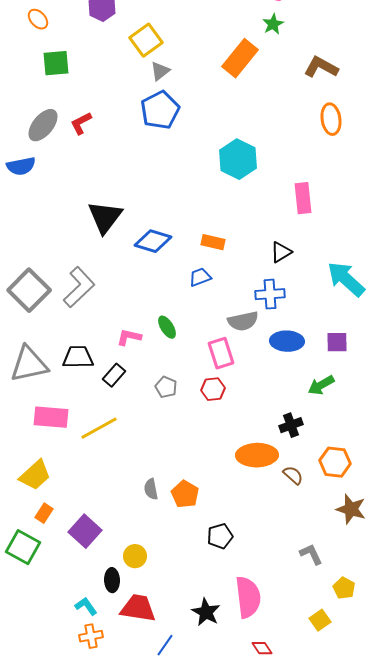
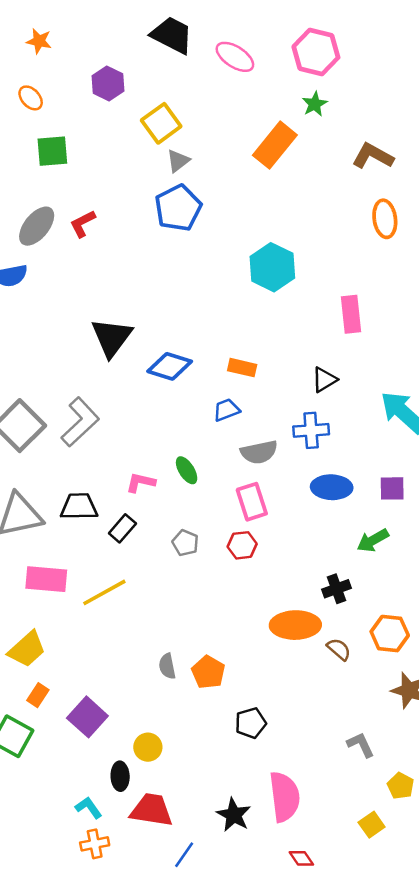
gray semicircle: (243, 321) -> (259, 452), moved

